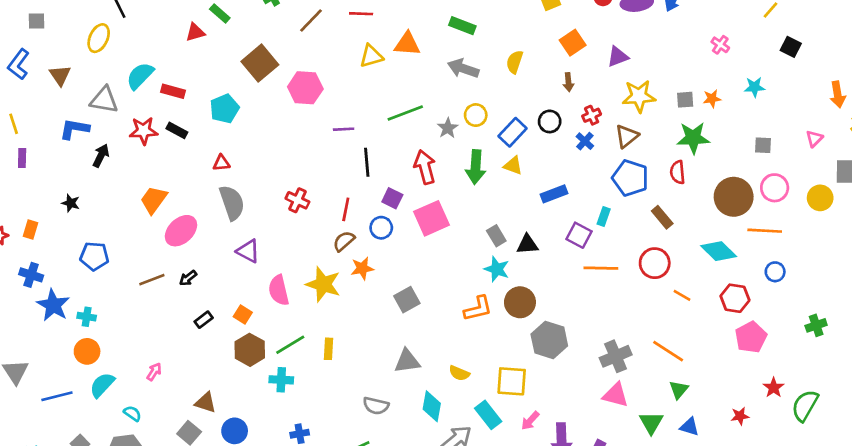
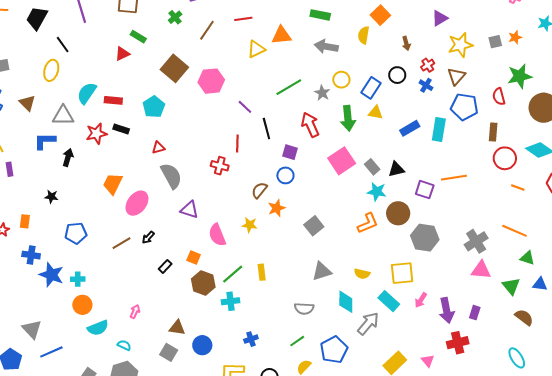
orange square: (573, 43) -> (380, 15), moved
purple line: (344, 129) -> (245, 107), turned 56
green star: (693, 138) -> (520, 76), moved
red line: (346, 209) -> (237, 144), moved
cyan rectangle: (604, 216) -> (439, 129), moved, size x1.6
brown rectangle: (662, 217) -> (493, 132), turned 54
pink square: (432, 218) -> (342, 161), moved
purple square: (579, 235) -> (425, 190), moved
red circle: (655, 263) -> (505, 158), moved
yellow star: (323, 284) -> (250, 225), size x0.6
cyan semicircle: (102, 385) -> (98, 328), turned -145
green triangle: (679, 390) -> (527, 258), turned -42
blue line: (57, 396) -> (51, 352), moved

